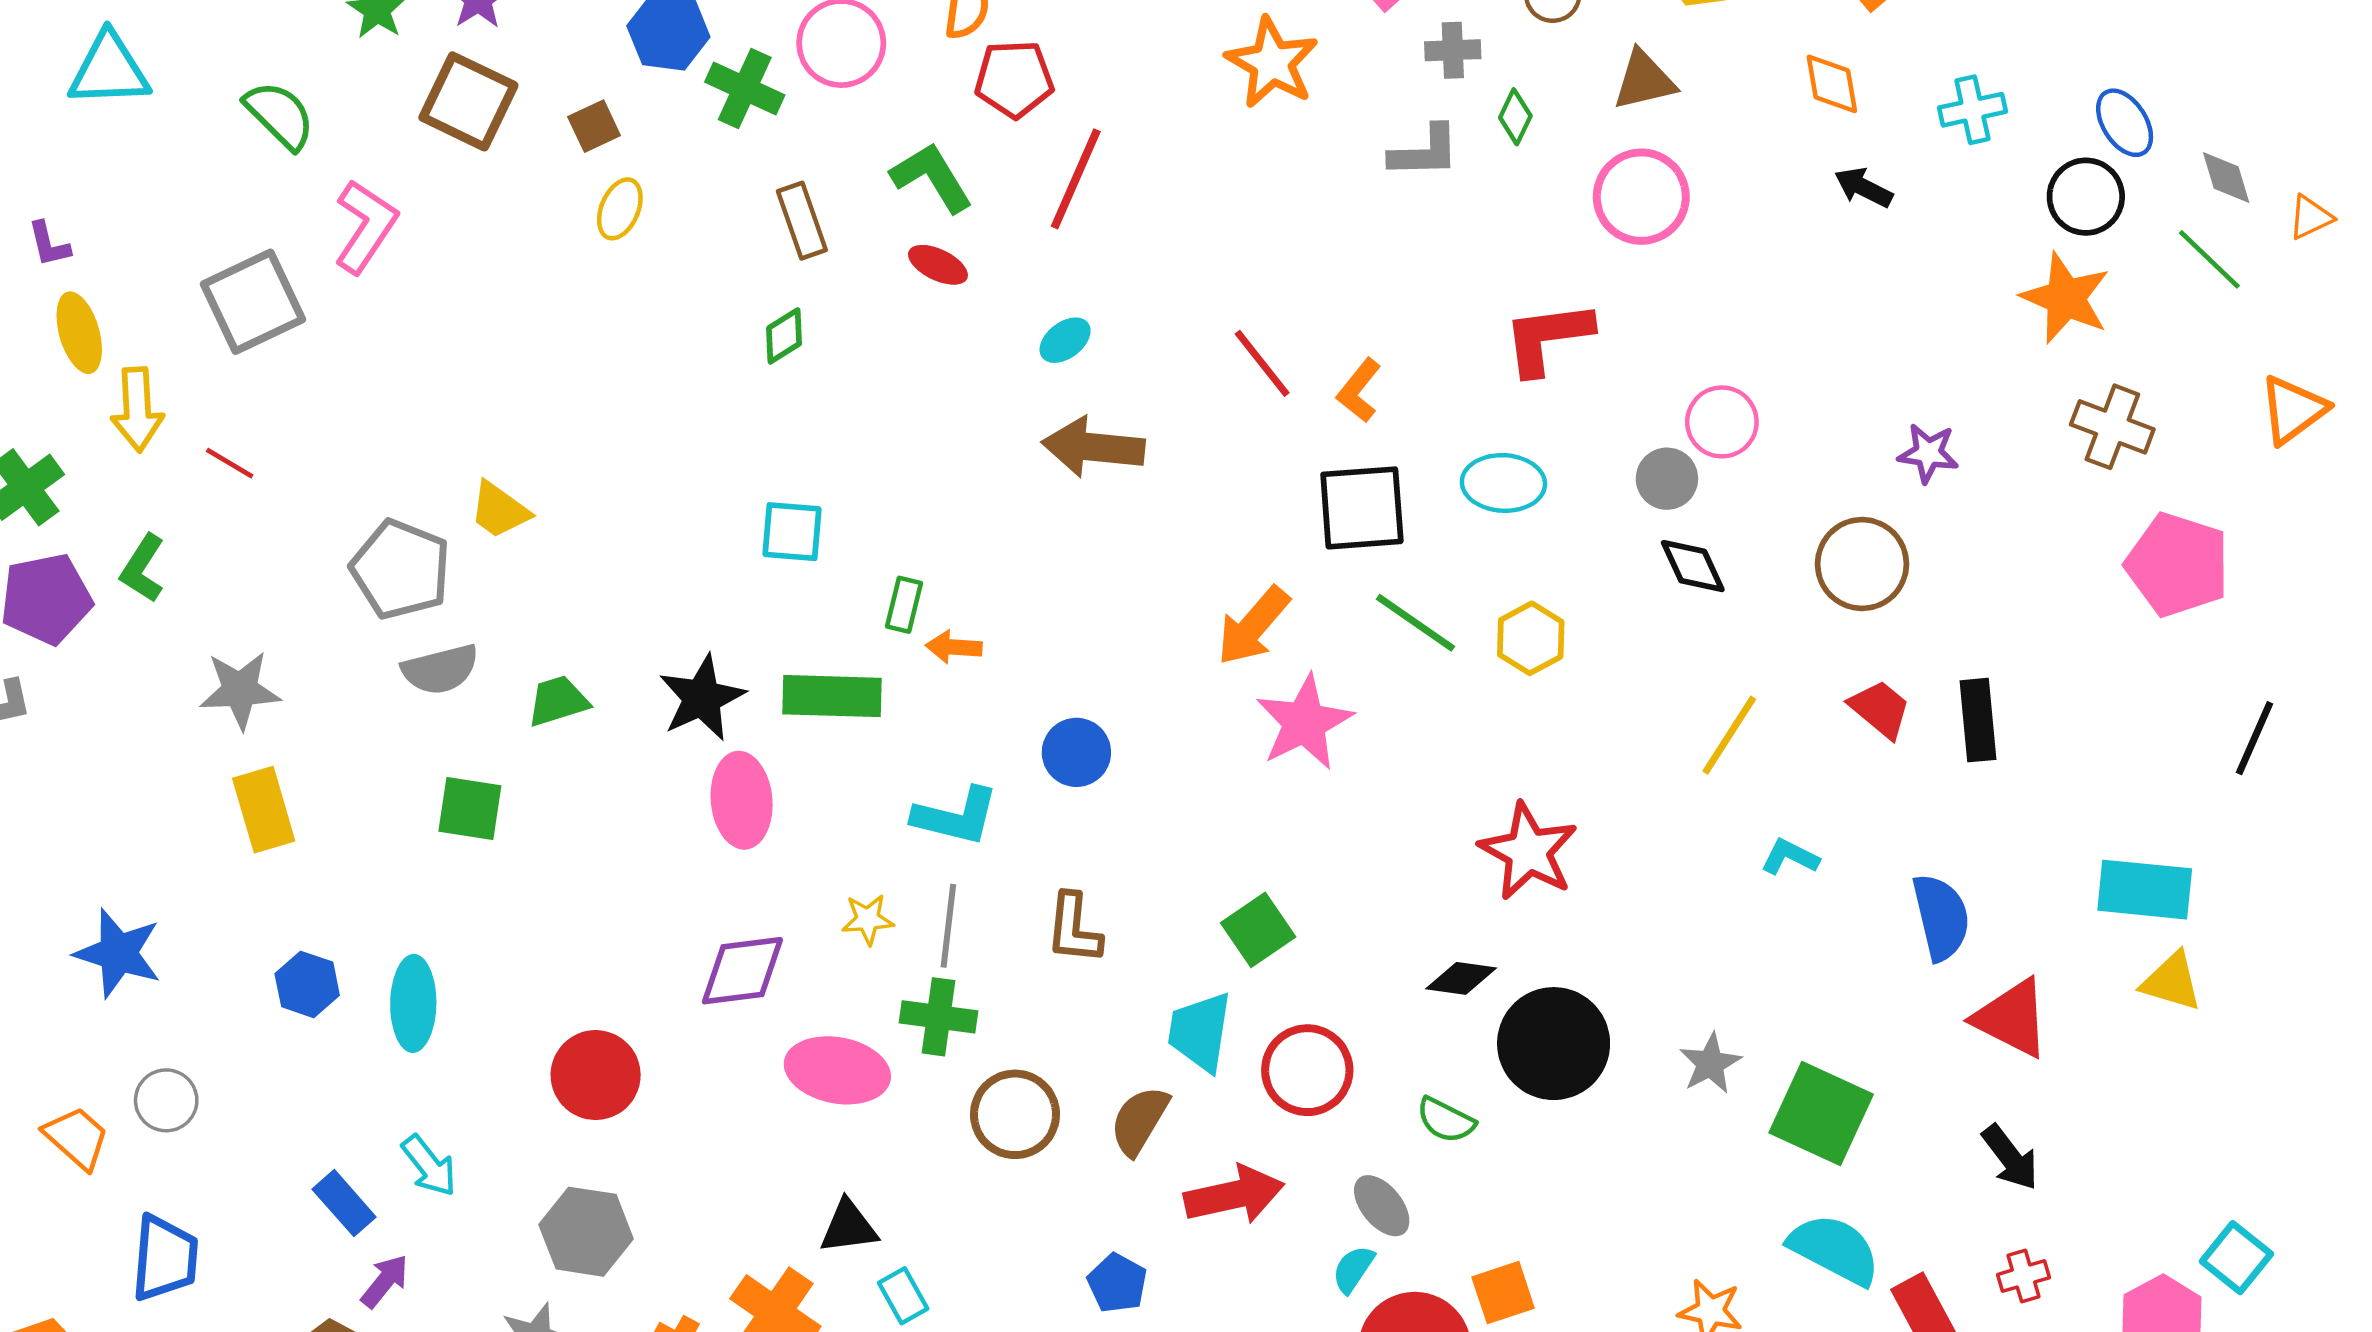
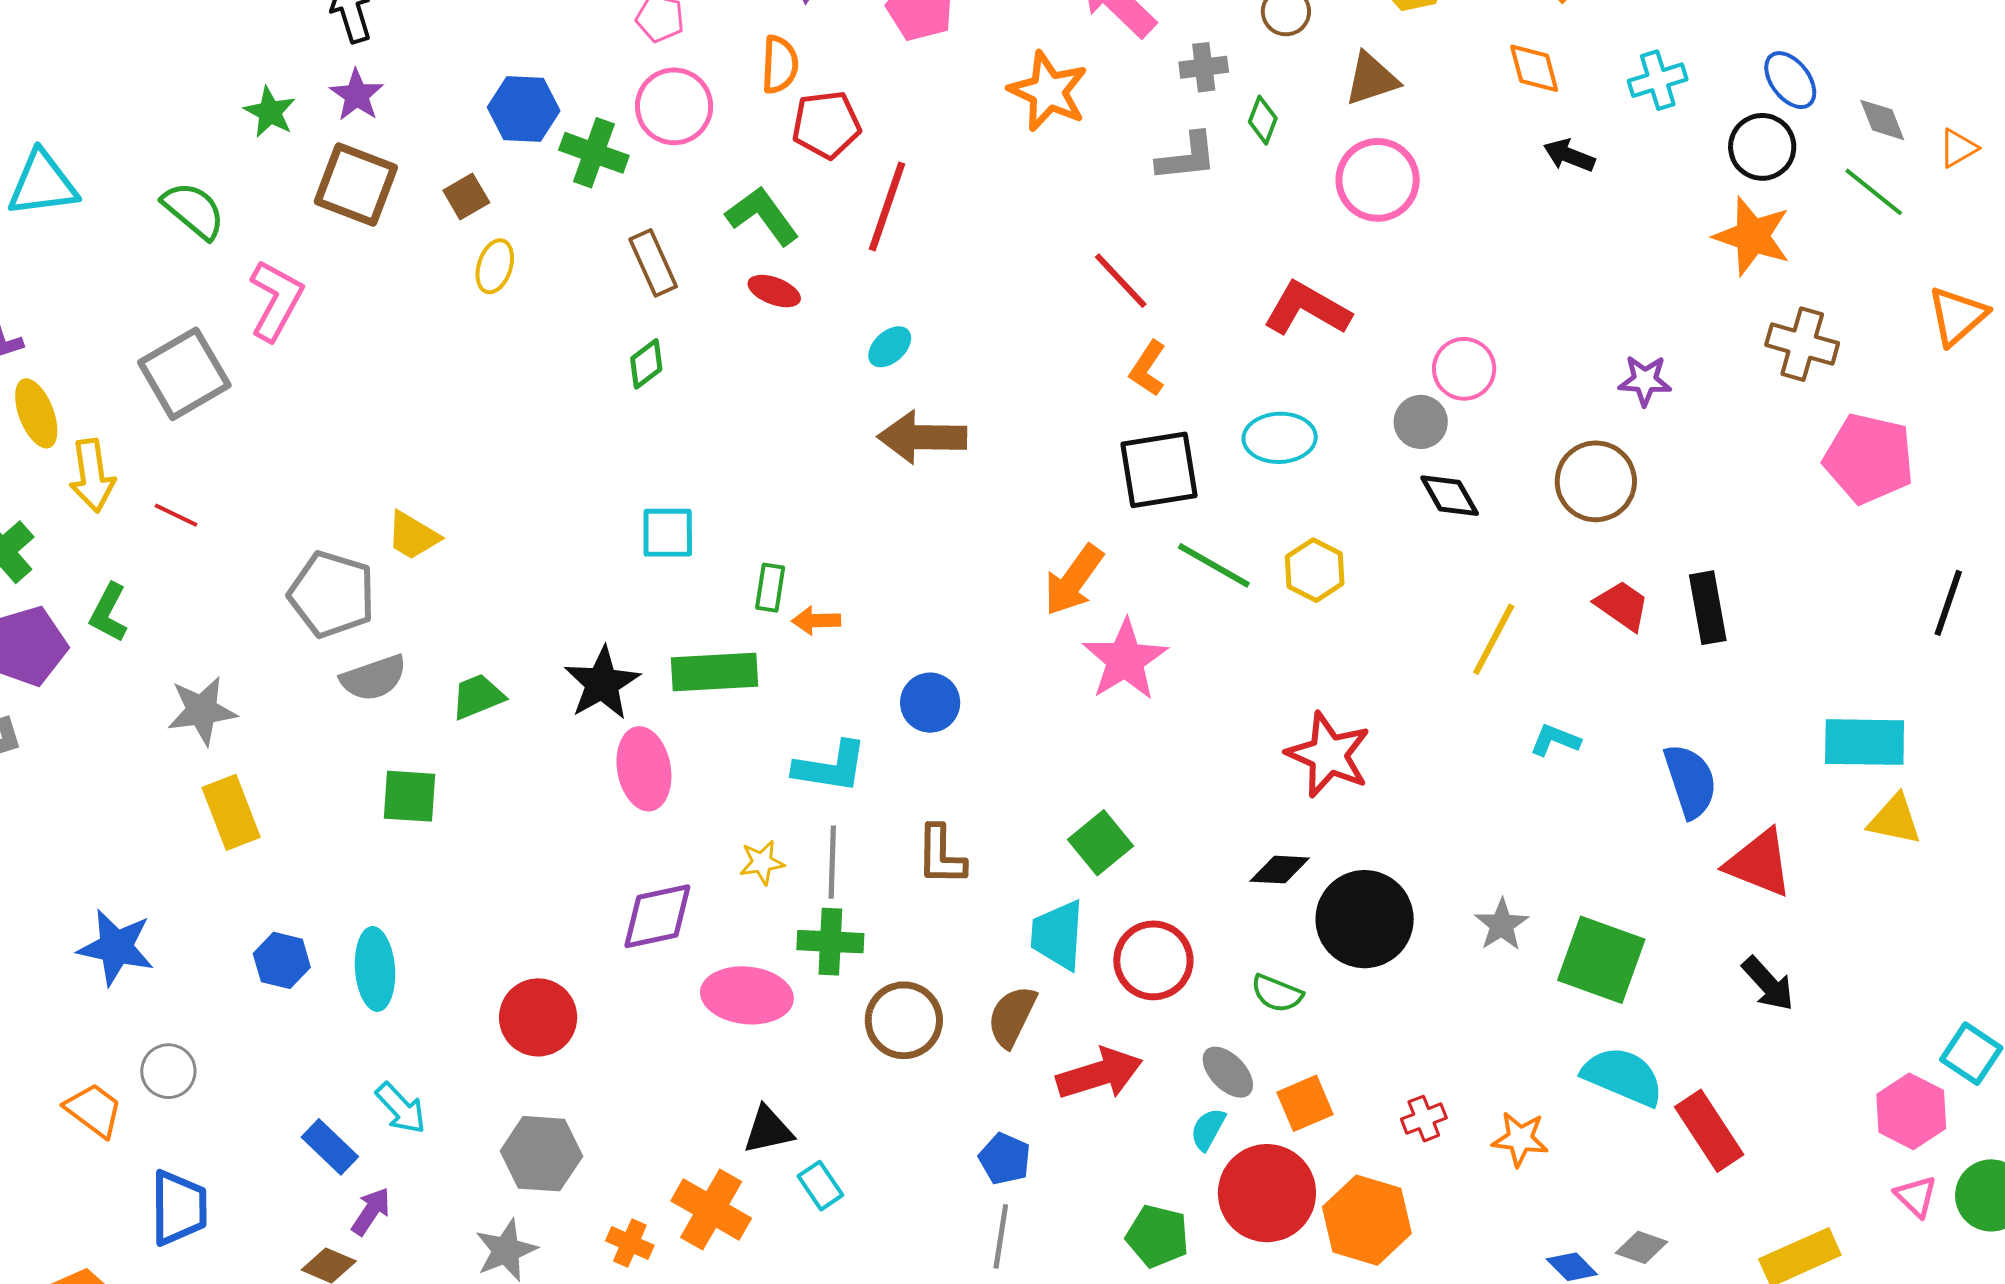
red L-shape: (1548, 338) -> (1307, 309), turned 42
red line: (1262, 363) -> (1121, 281), moved
red cross: (2024, 1276) -> (1424, 1119), moved
orange square: (1503, 1293) -> (1305, 1103), moved

